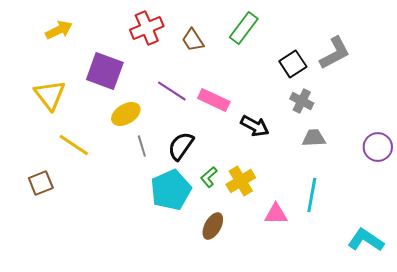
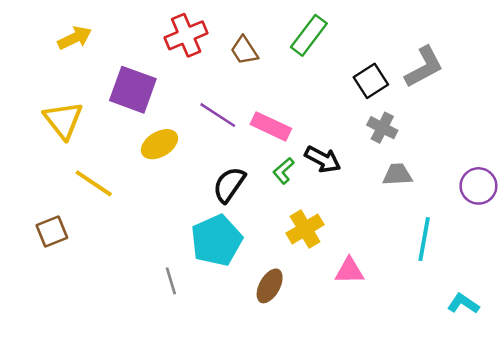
gray line: (142, 146) -> (171, 281), moved
green L-shape: (209, 177) -> (284, 171), moved
cyan line: (312, 195) -> (424, 239), moved
cyan L-shape: (366, 240) -> (463, 304), size x0.7

